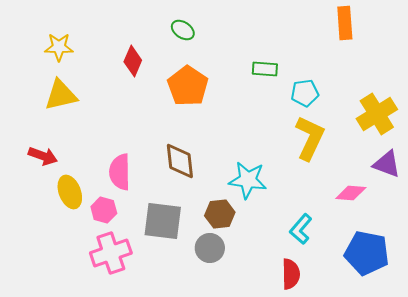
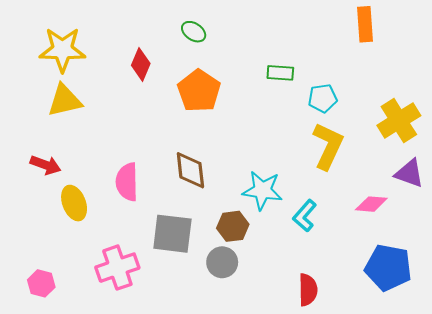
yellow star: (59, 47) -> (62, 50), size x1.5
pink hexagon: (104, 210) -> (41, 283), moved
cyan L-shape: (301, 229) -> (305, 216), moved

